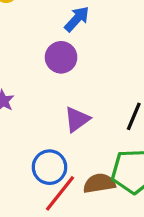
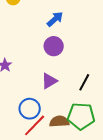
purple circle: (61, 57) -> (54, 46), moved

